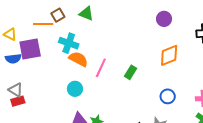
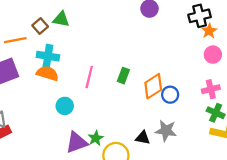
brown square: (58, 15) -> (40, 26), moved
orange diamond: (169, 55) -> (153, 86), moved
orange semicircle: (78, 59) -> (47, 73), moved

